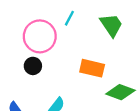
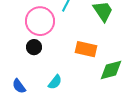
green diamond: (120, 92) -> (111, 70), turned -35

